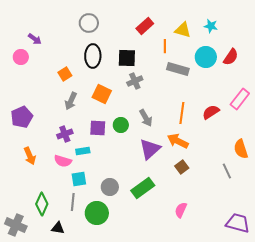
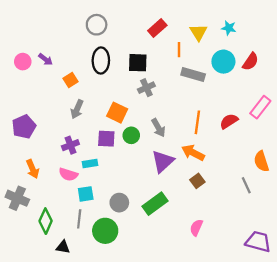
yellow triangle: (183, 30) -> (198, 32), turned 42
purple arrow: (35, 39) -> (46, 59), moved
orange square: (102, 94) -> (117, 113), moved
gray cross: (16, 225) -> (17, 198), moved

